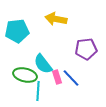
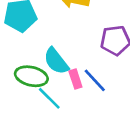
cyan line: (38, 91) -> (49, 98), turned -48

